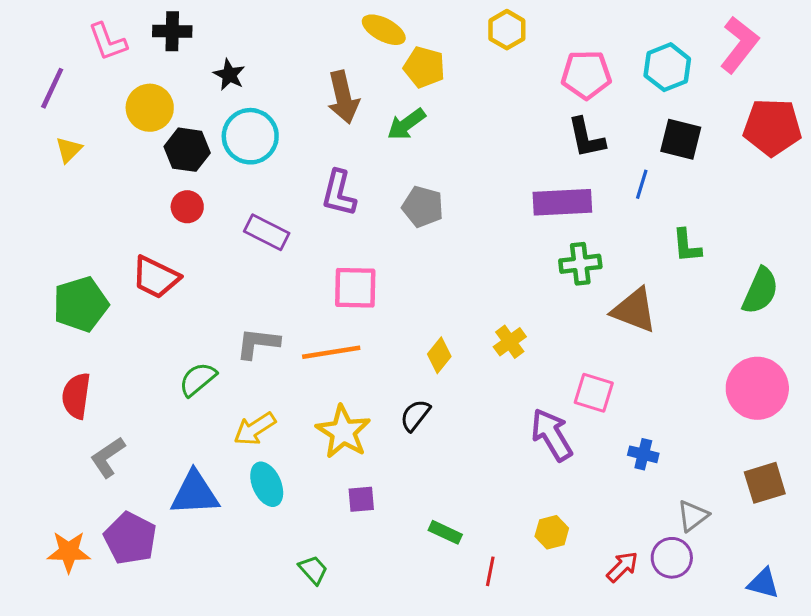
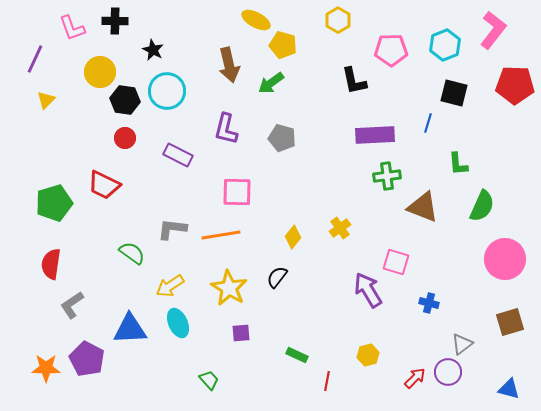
black L-shape: (586, 138) -> (354, 81), moved
green semicircle: (760, 291) -> (482, 206), moved
green semicircle: (198, 379) -> (132, 253), turned 76

